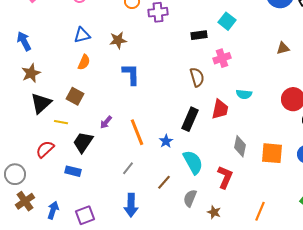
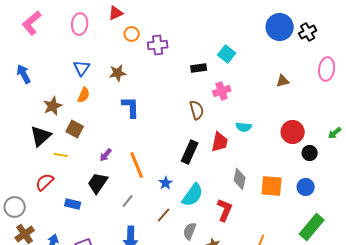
blue triangle: (82, 35) -> (82, 68), turned -42
brown star: (31, 73) -> (53, 106), moved
blue star: (166, 141) -> (166, 183), moved
black trapezoid: (83, 142) -> (98, 183), moved
cyan semicircle: (193, 162) -> (193, 195), turned 65

